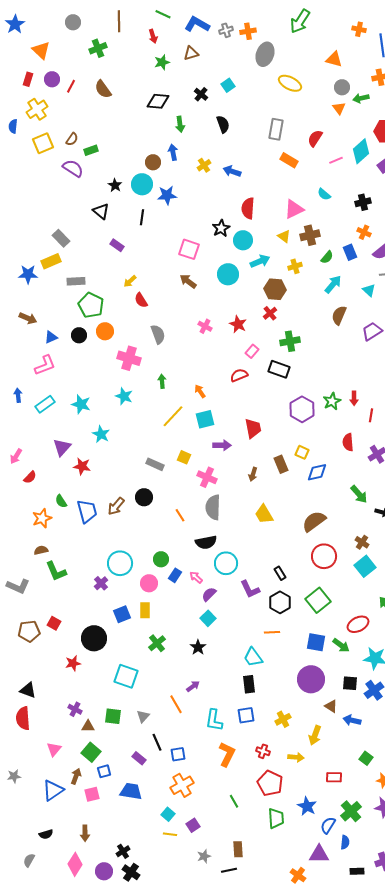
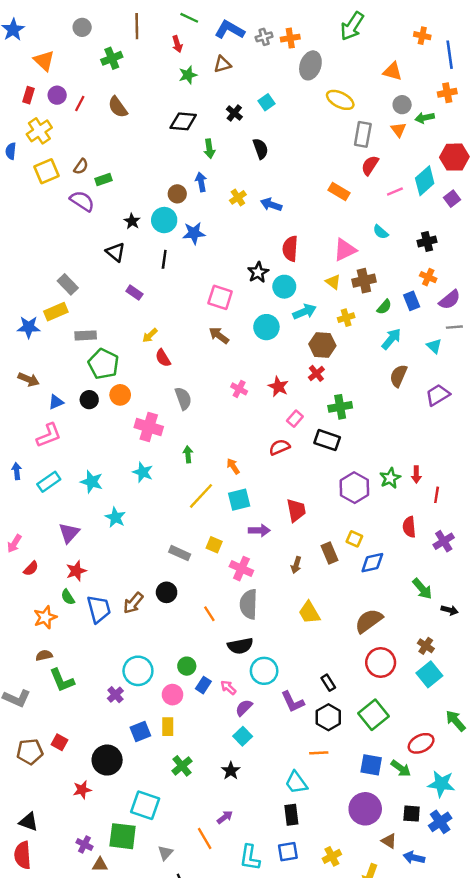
gray rectangle: (276, 129) -> (363, 134), moved
red star: (82, 466) -> (76, 571), moved, turned -30
green square: (113, 716) -> (123, 836), moved, size x1.4

